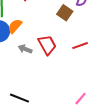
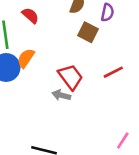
gray arrow: (25, 49) -> (61, 95), moved

